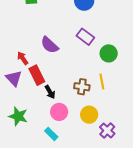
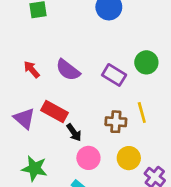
purple rectangle: (85, 37) -> (114, 75), moved
green circle: (109, 53) -> (146, 62), moved
red arrow: (23, 58) -> (32, 69), moved
red rectangle: (37, 75) -> (54, 112), turned -30

